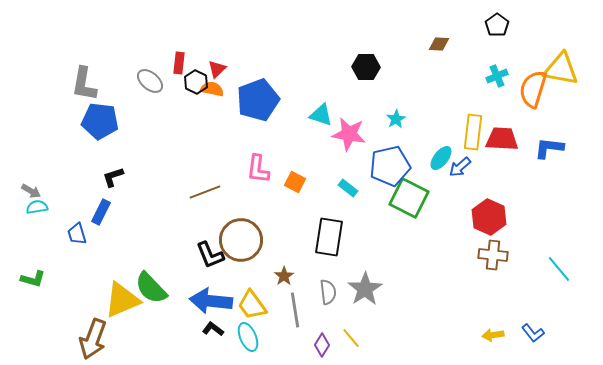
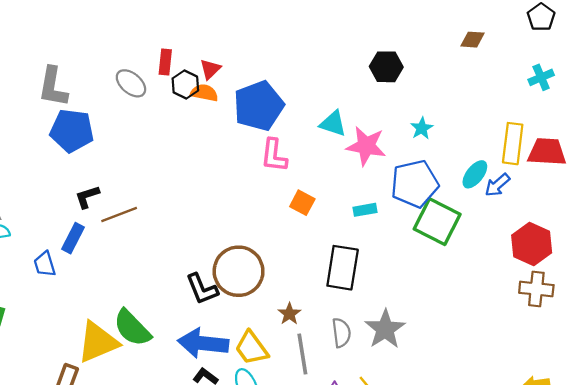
pink L-shape: (258, 169) -> (274, 155), moved
cyan rectangle: (348, 188) -> (365, 210), turned -48
brown line: (205, 192) -> (119, 214), moved

